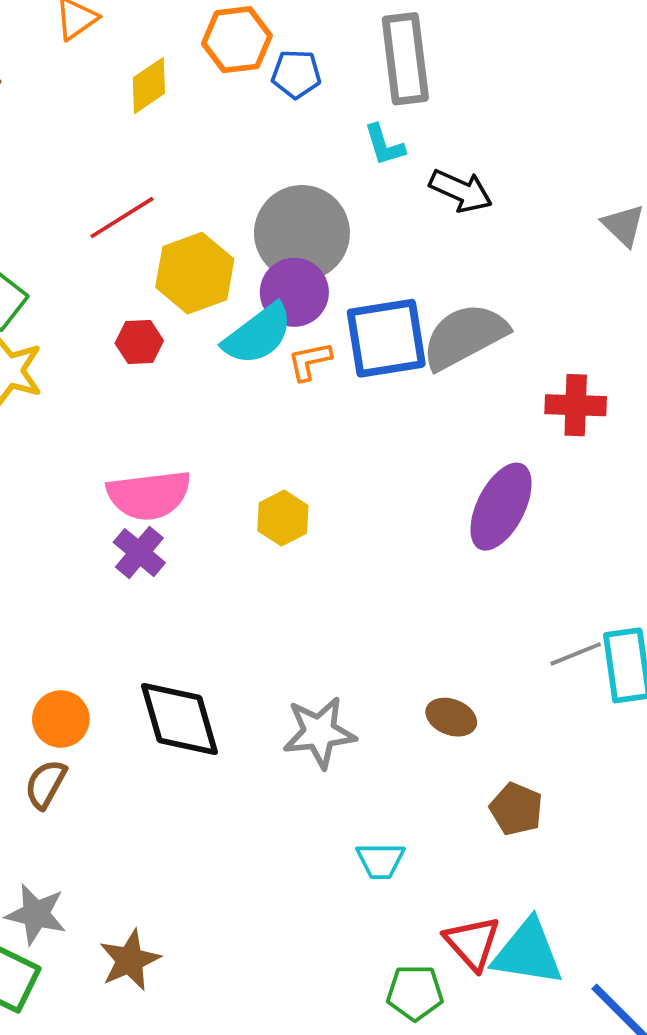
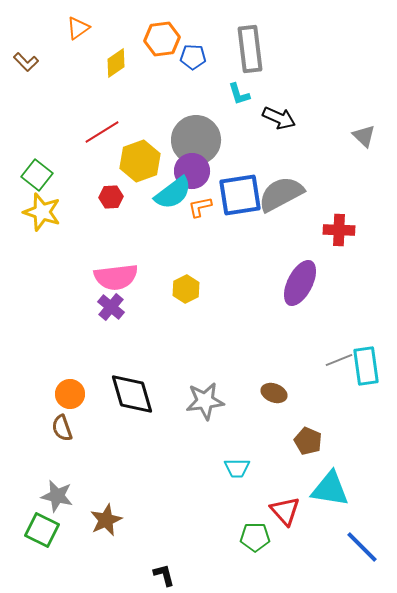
brown semicircle: (46, 784) -> (62, 428), turned -48
cyan triangle: (528, 953) -> (330, 489), moved

